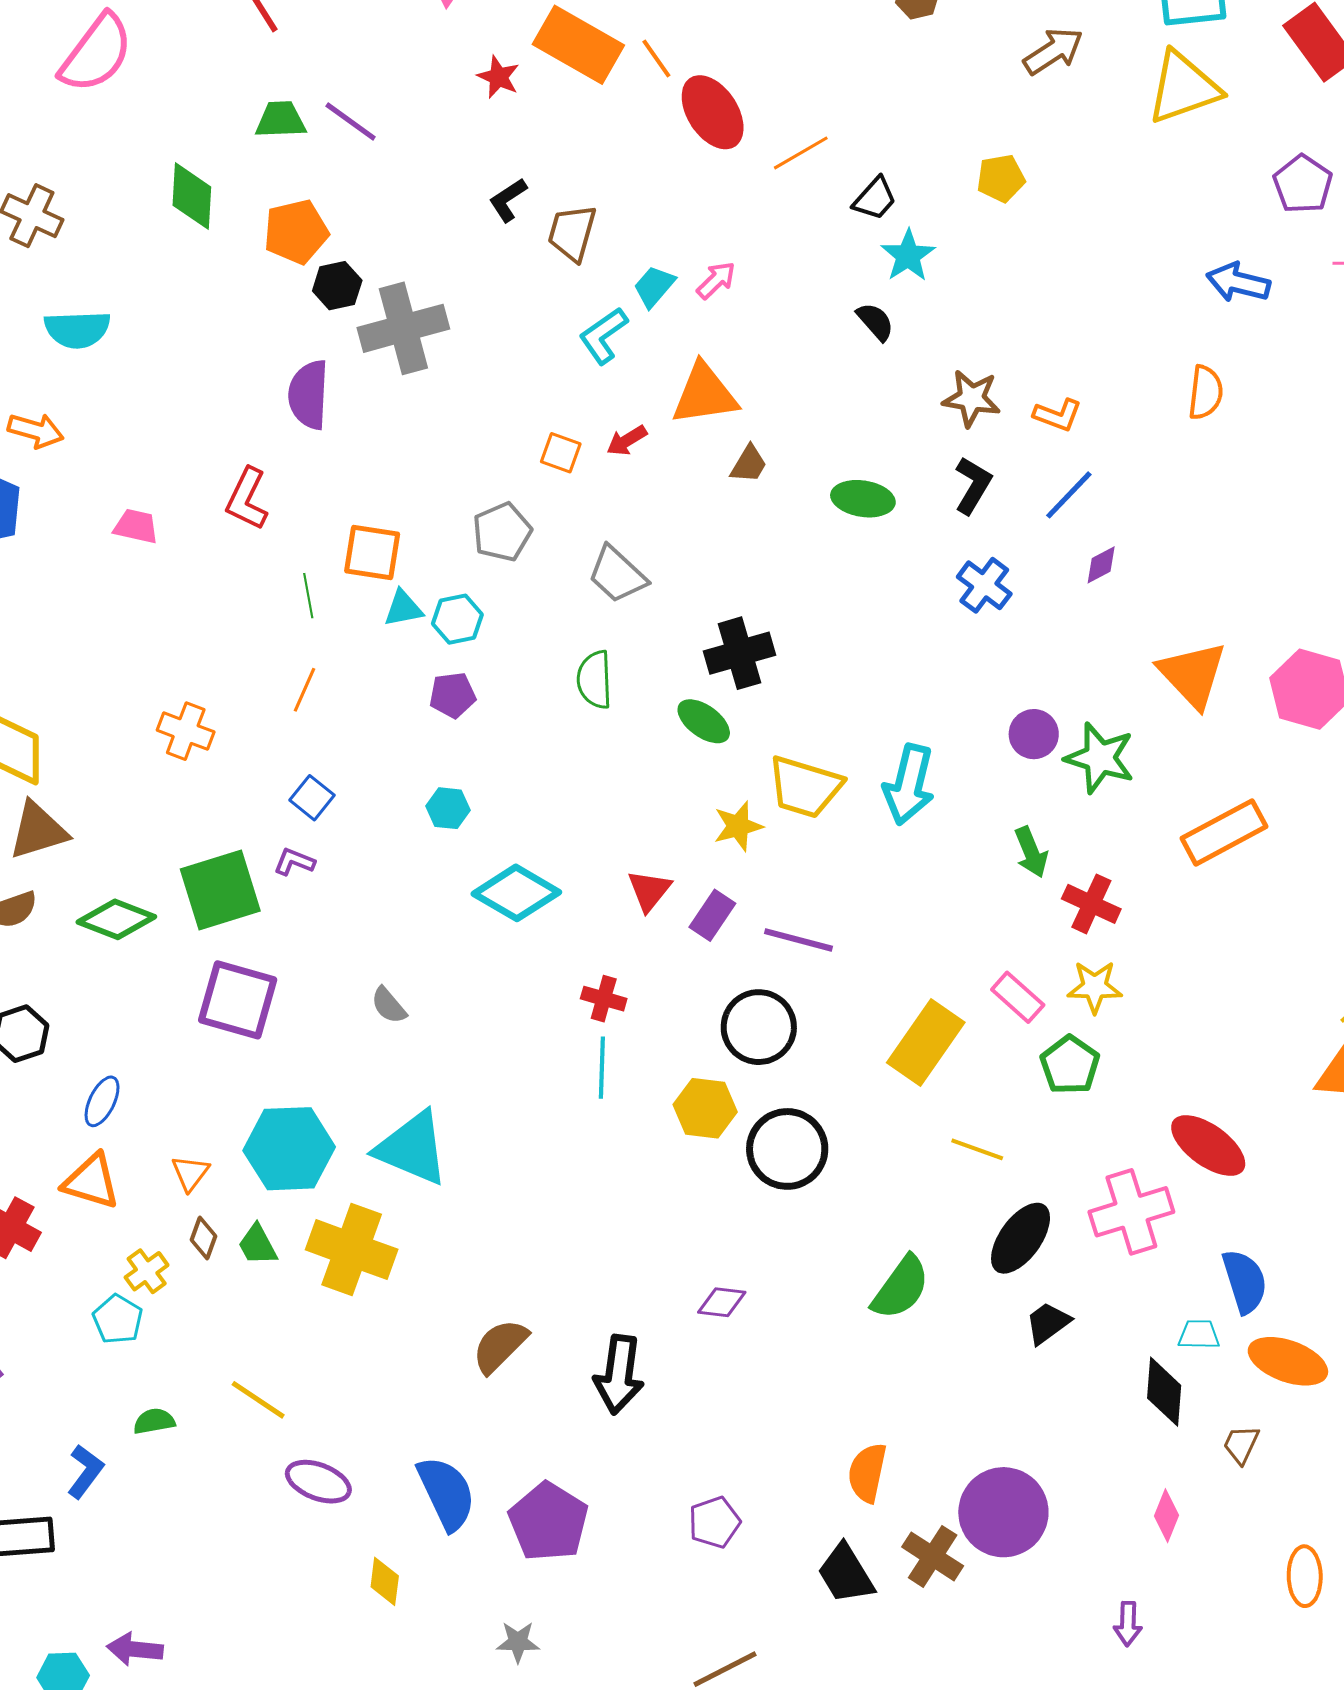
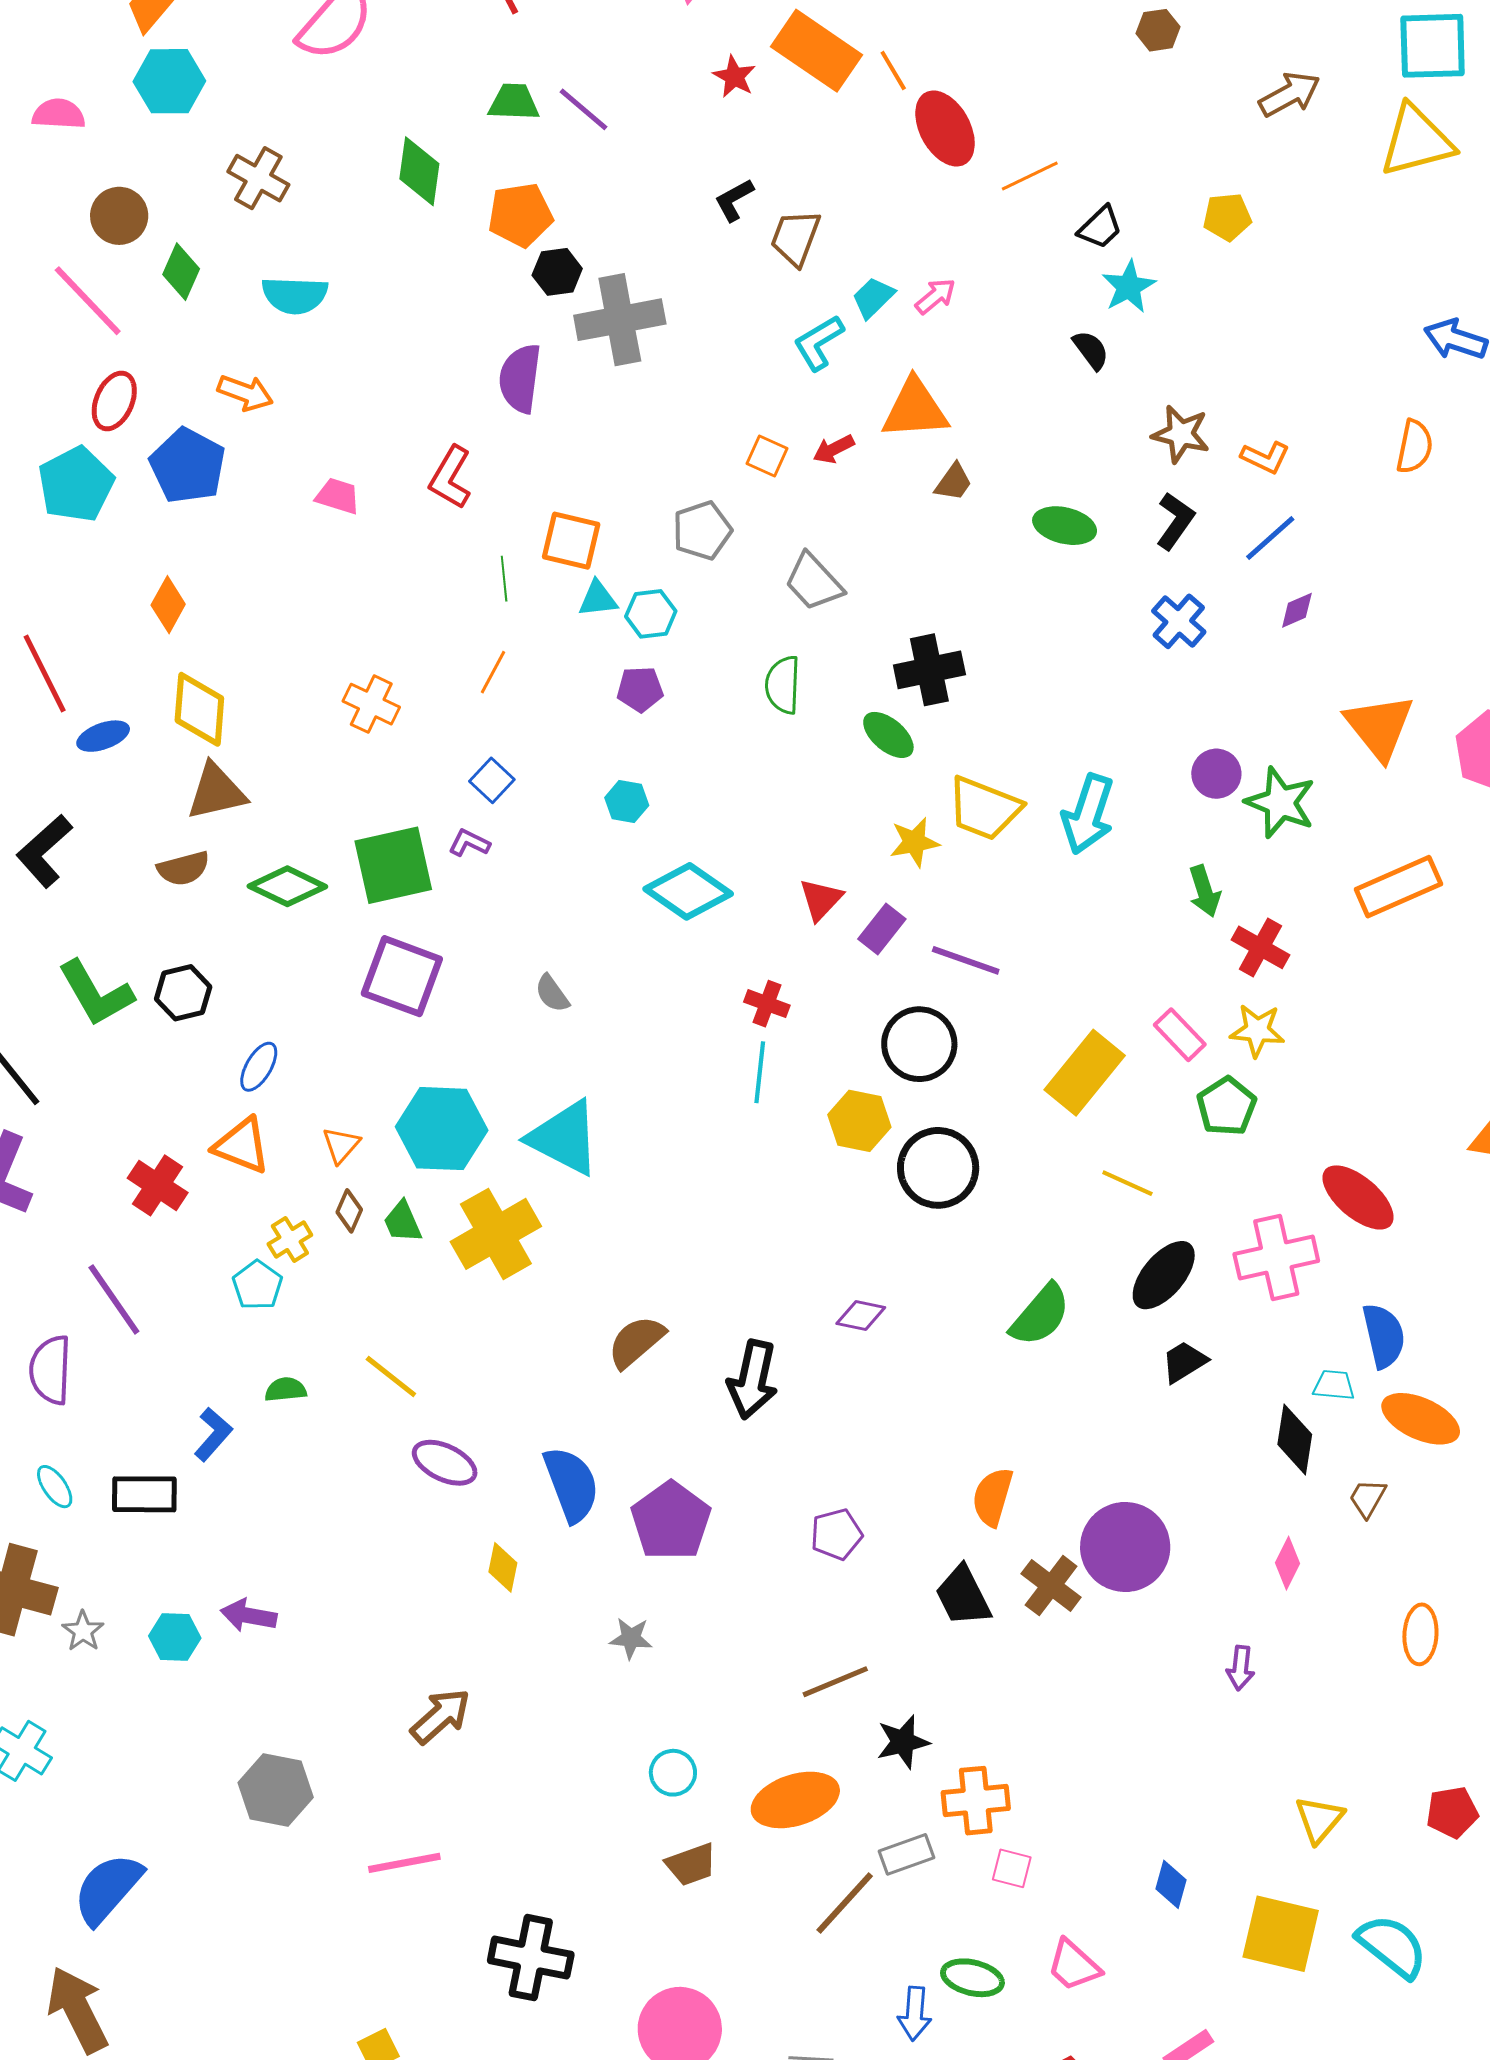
yellow cross: (352, 1250) -> (496, 1234), turned 36

